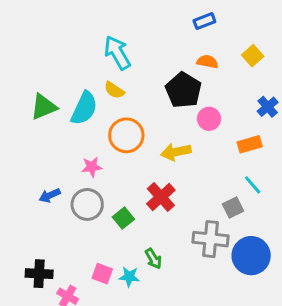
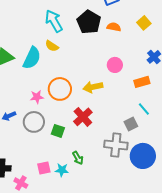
black pentagon: (183, 90) -> (89, 22), moved
orange circle: (126, 135) -> (60, 89), moved
green square: (123, 218) -> (58, 131), turned -32
pink square: (102, 274) -> (44, 168), turned -32

